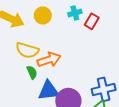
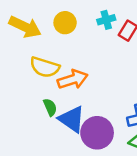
green semicircle: (32, 72) -> (50, 107), moved
blue triangle: (49, 91) -> (72, 119), turned 40

